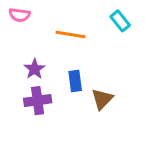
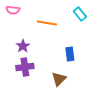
blue rectangle: (75, 81) -> (70, 54), moved
brown triangle: (102, 99) -> (59, 79), moved

